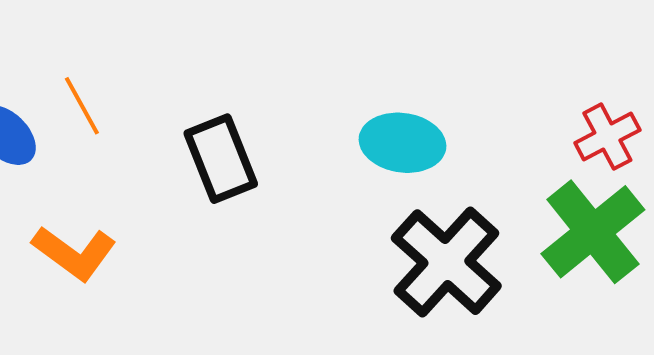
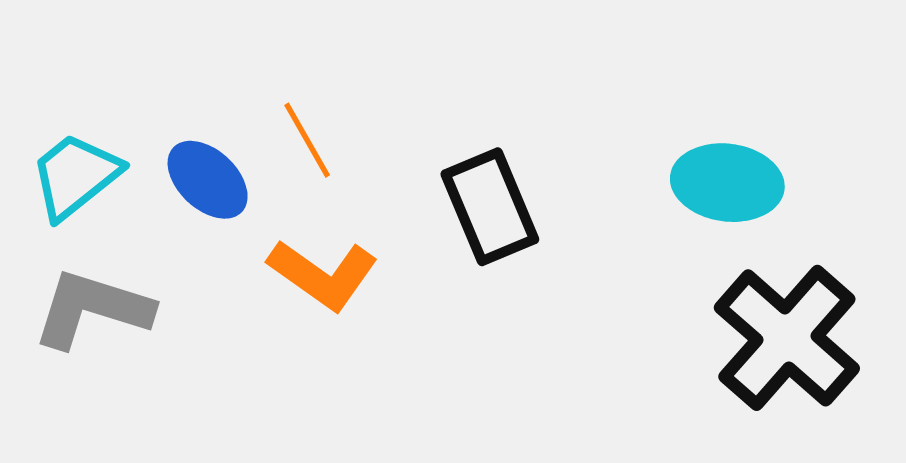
orange L-shape: (74, 253) -> (323, 274), moved

